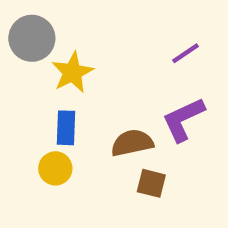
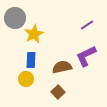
brown square: (151, 183) -> (58, 92), moved, turned 32

